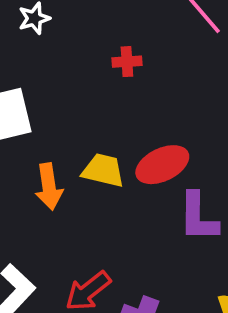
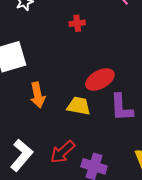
yellow trapezoid: (103, 170) -> (79, 106), moved

